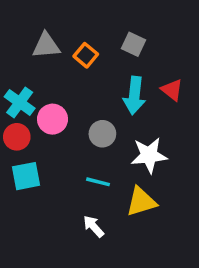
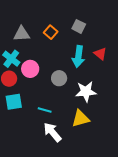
gray triangle: (46, 46) -> (22, 34), moved
cyan line: (98, 182) -> (45, 110), moved
white arrow: (94, 226) -> (52, 132), size x1.5

